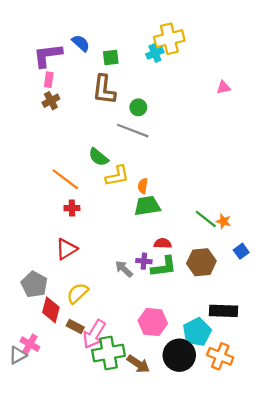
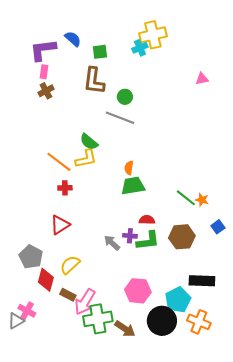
yellow L-shape: (117, 176) -> (86, 159), moved

